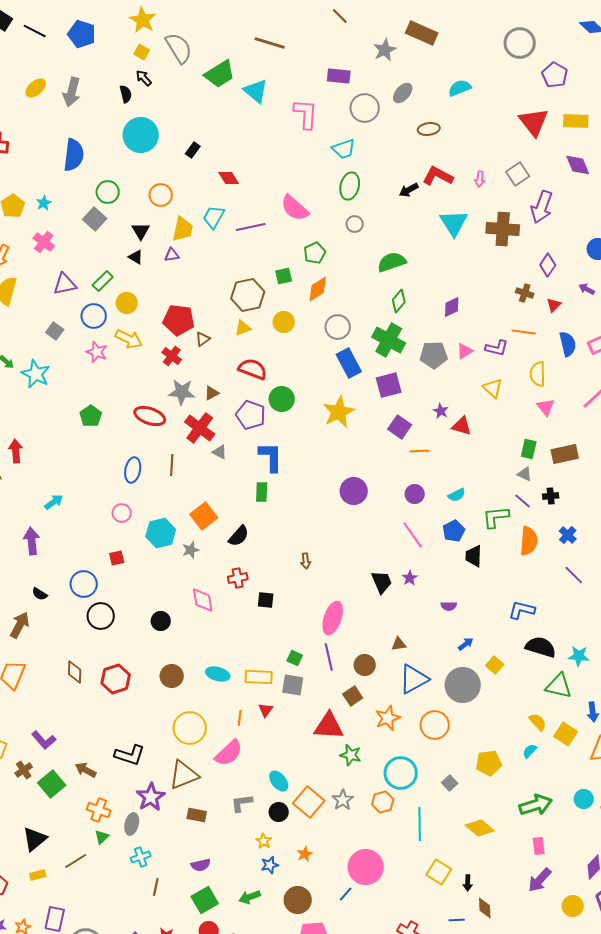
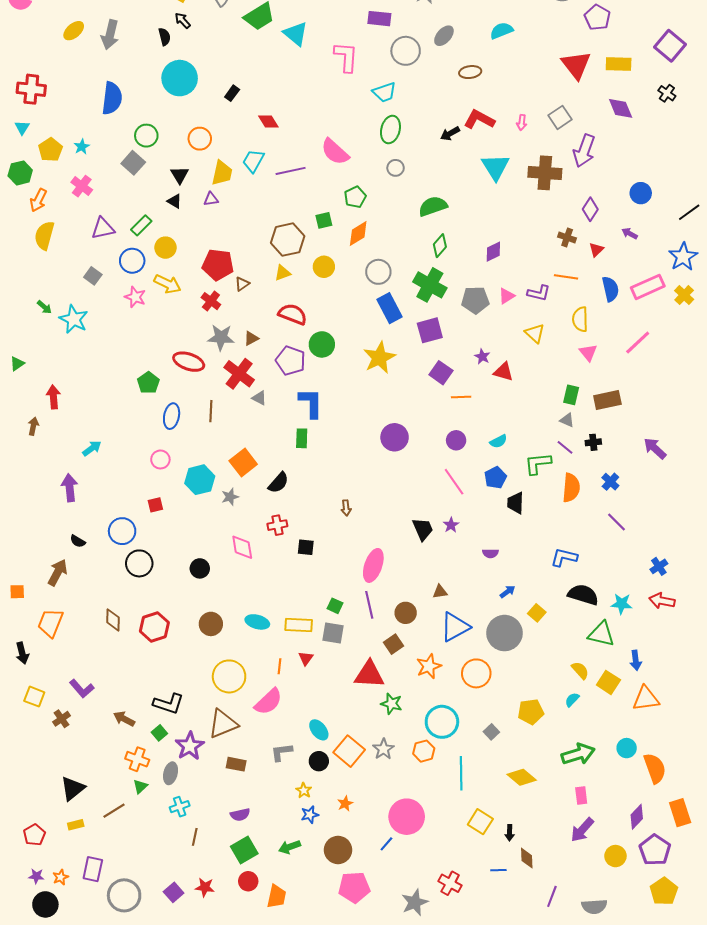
green pentagon: (91, 416) -> (148, 383), moved
green square: (52, 784) -> (159, 733), moved, size x0.6

